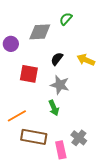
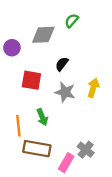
yellow arrow: (86, 60) -> (93, 88), moved, turned 84
green arrow: (54, 108) -> (42, 117), moved
orange line: (17, 116) -> (18, 126), turned -66
pink rectangle: (61, 150) -> (66, 163), turned 42

